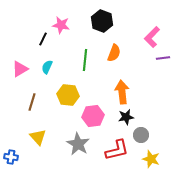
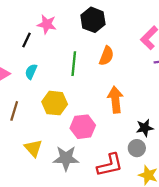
black star: (126, 117) -> (145, 128), moved
yellow triangle: (38, 137) -> (33, 148), moved
gray star: (78, 144) -> (66, 158), turned -30

